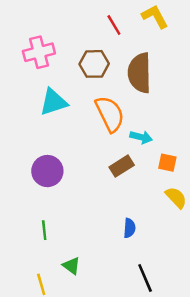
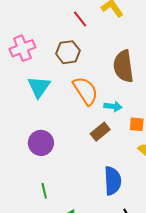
brown semicircle: (140, 73) -> (123, 66), moved
cyan triangle: (53, 102) -> (39, 87), turned -30
blue semicircle: (129, 228) -> (113, 181), size x1.8

